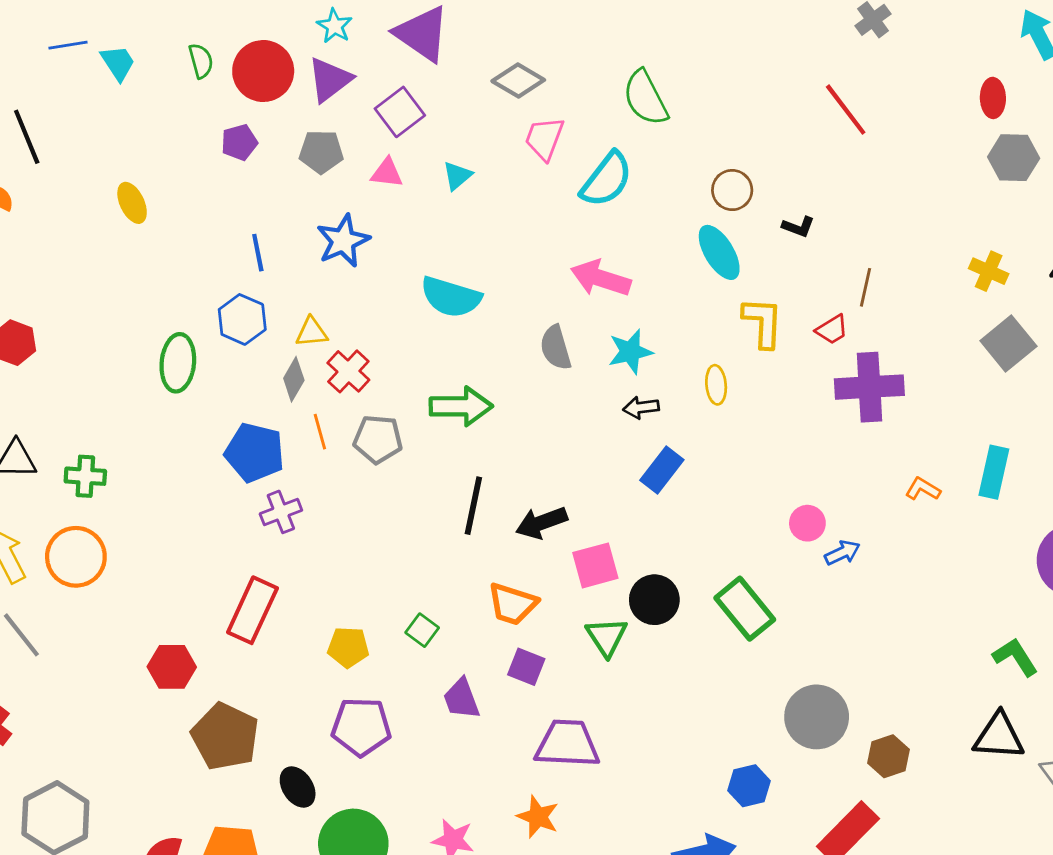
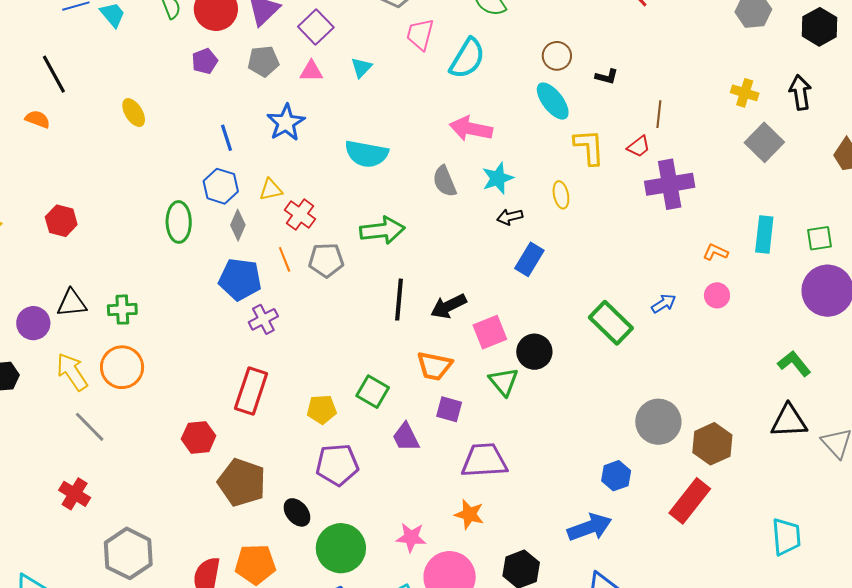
gray diamond: (294, 379) -> (238, 225), moved
pink circle: (807, 523) -> (717, 295), moved
green rectangle: (745, 609) -> (611, 323), moved
green square: (422, 630) -> (373, 392), size x1.4
brown hexagon: (889, 756) -> (712, 444), size x1.4

